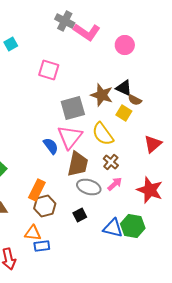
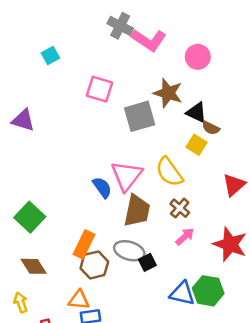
brown star: (102, 95) -> (168, 93), moved
gray square: (73, 108) -> (140, 116), moved
gray ellipse: (89, 187) -> (129, 251), moved
black square: (80, 215) -> (147, 262), moved

